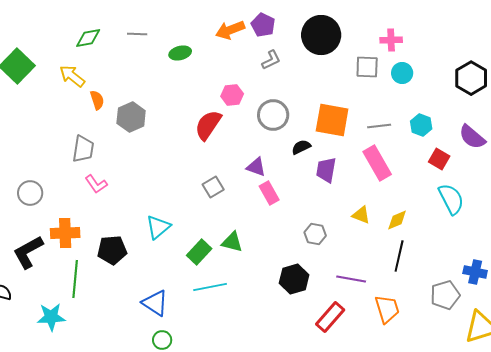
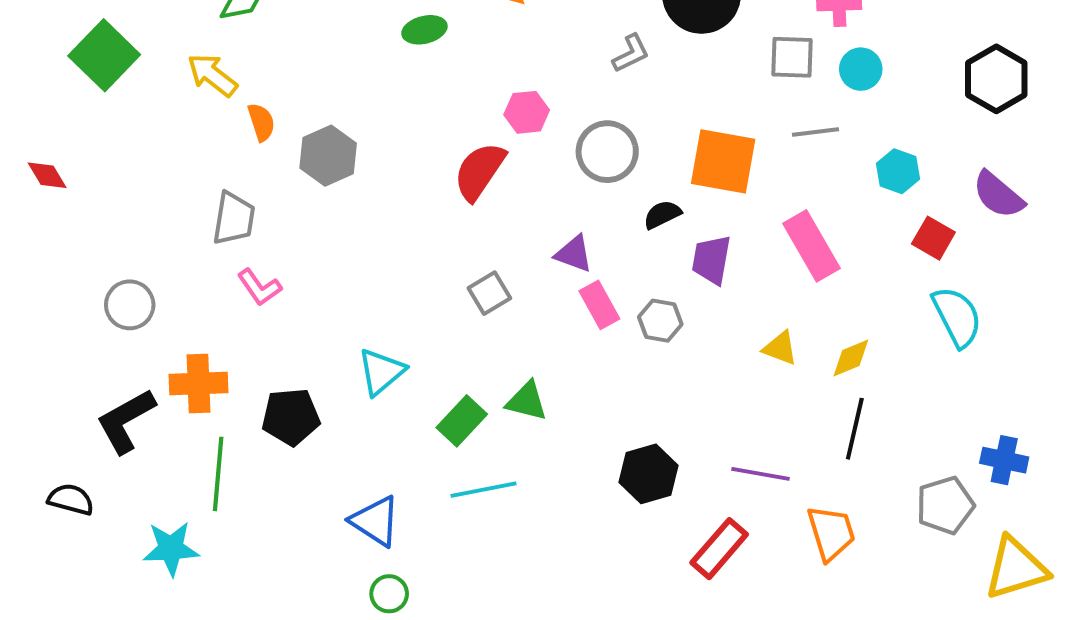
gray L-shape: (271, 60) -> (631, 53), moved
gray line: (379, 126) -> (816, 132), moved
gray hexagon: (315, 234) -> (660, 321), moved

